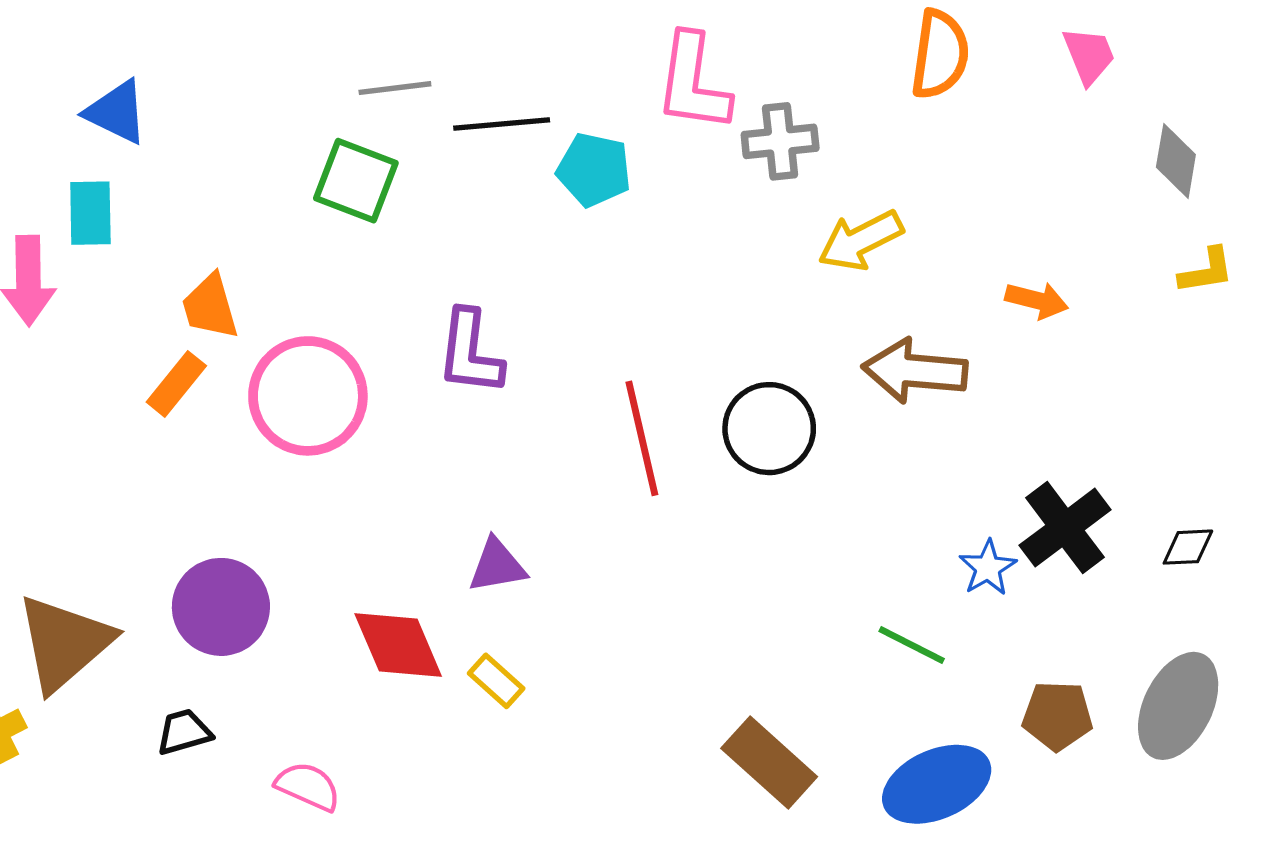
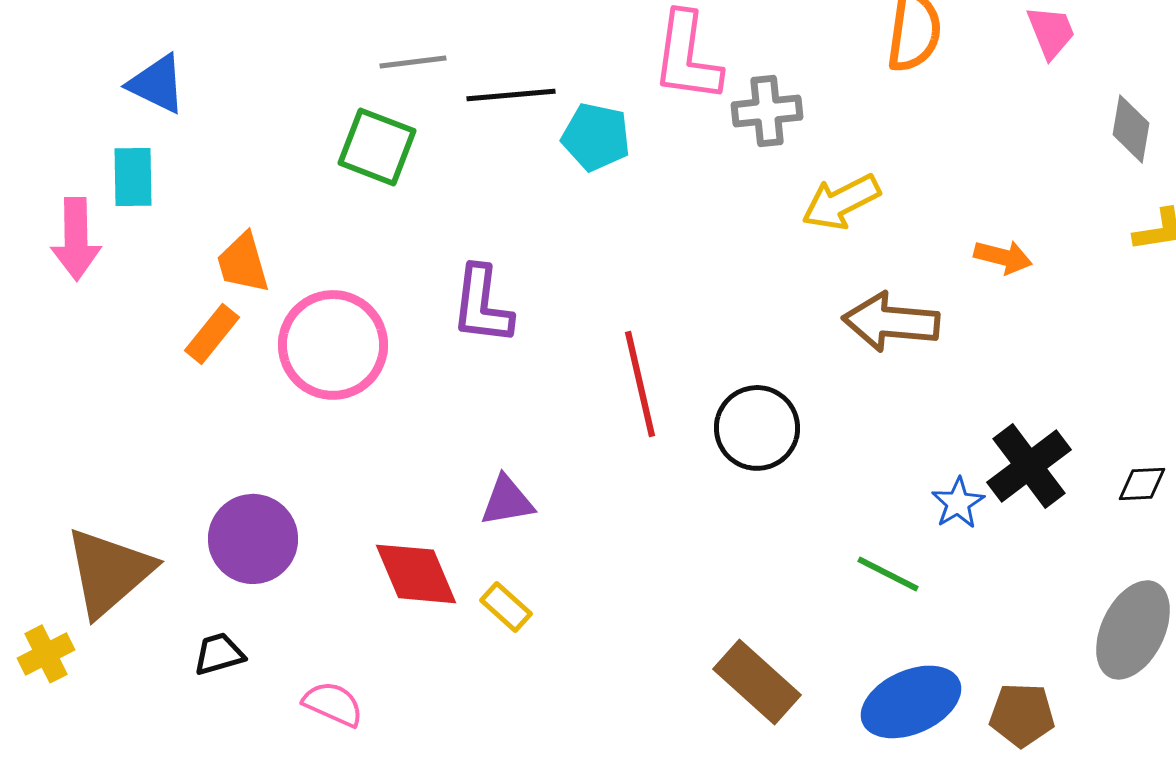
black circle: (769, 429) -> (757, 428), moved
brown pentagon: (1057, 716) -> (1022, 715), moved

